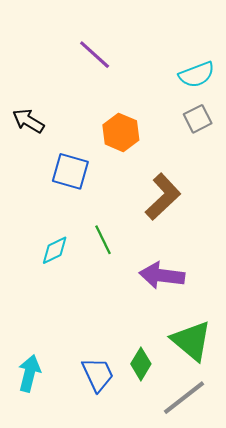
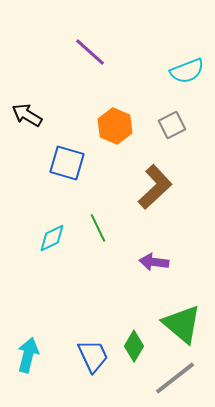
gray square: (198, 119) -> (172, 125), moved
purple arrow: (162, 276) -> (154, 262), size x0.7

